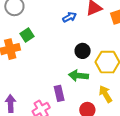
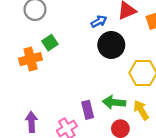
black circle: (83, 51) -> (111, 45), moved, size x1.5
green arrow: (78, 76) -> (114, 102), moved

